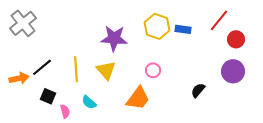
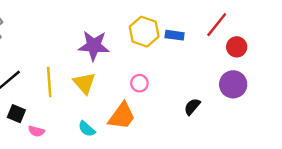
cyan semicircle: (89, 102) -> (87, 129), moved
pink semicircle: (65, 111) -> (36, 131), turned 120

